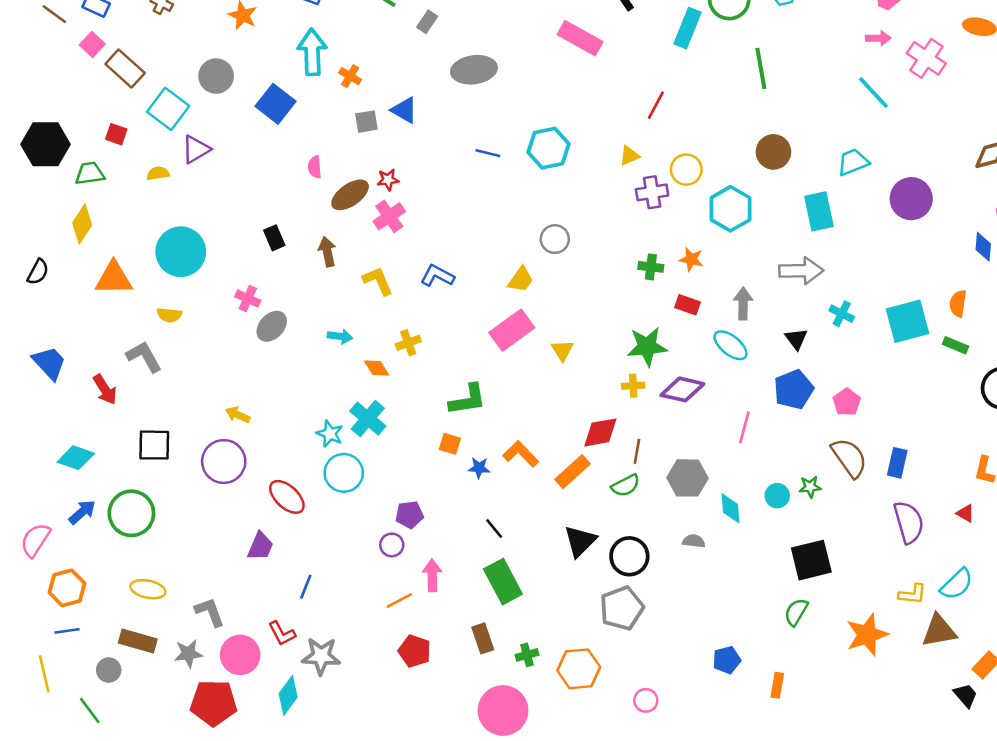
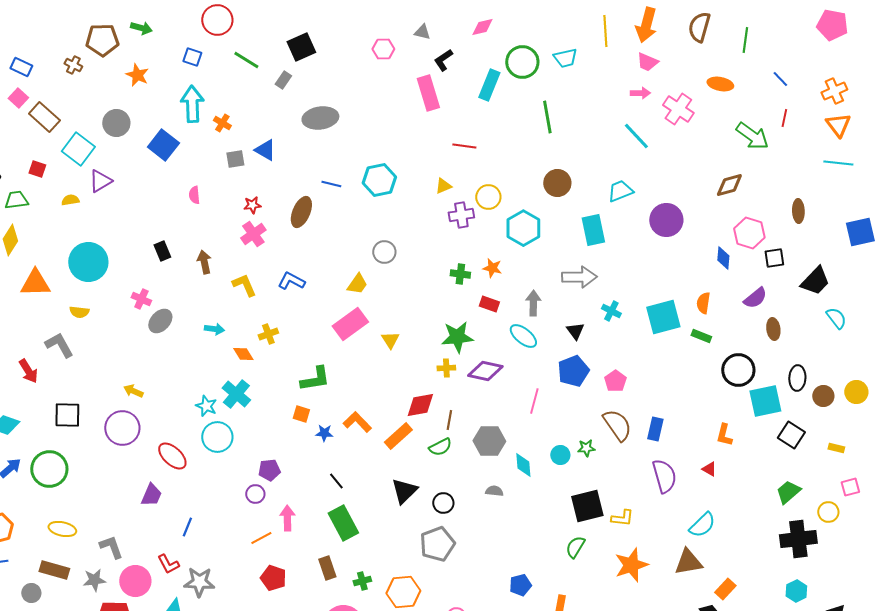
pink rectangle: (580, 38) -> (428, 93), moved, turned 44
red line: (656, 105) -> (464, 146), turned 70
brown ellipse: (350, 195) -> (301, 212), moved, turned -32
black circle: (629, 556) -> (443, 503), size x0.7
yellow L-shape: (912, 594) -> (622, 518), moved

